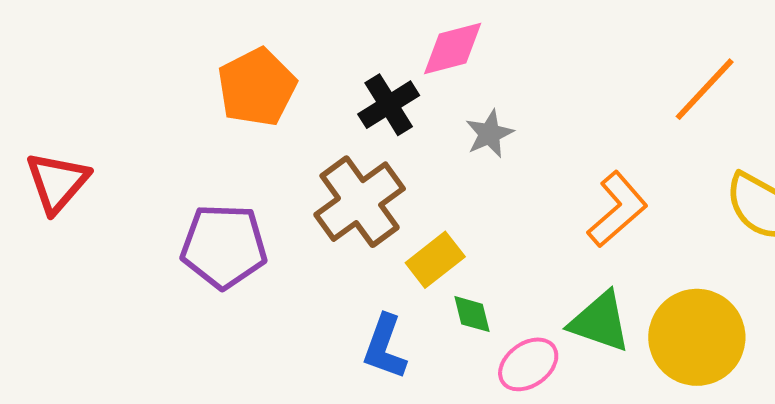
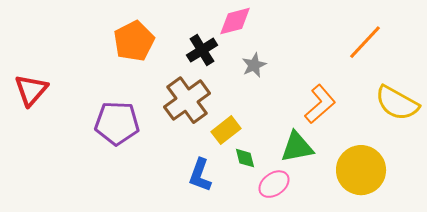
green triangle: (600, 322) -> (297, 147), moved, turned -30

